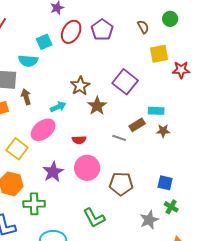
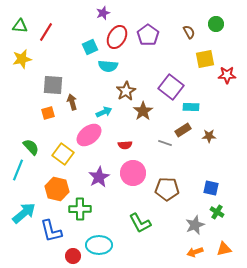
cyan semicircle: (28, 61) -> (108, 66), moved
cyan rectangle: (156, 111) -> (191, 107), moved

